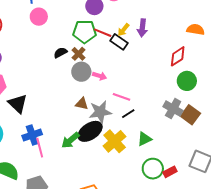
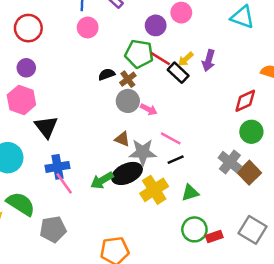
pink line: (40, 148) -> (64, 183), turned -30

